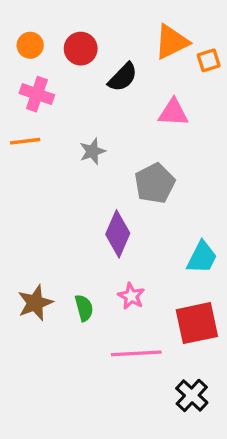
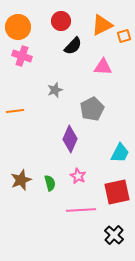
orange circle: (30, 45) -> (18, 27), size x1.6
red circle: (81, 49) -> (61, 21), moved
orange line: (25, 141) -> (15, 111), moved

